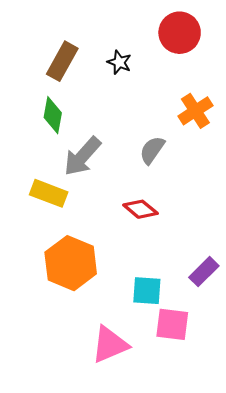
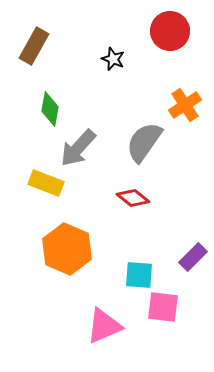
brown rectangle: (62, 61) -> (34, 46), moved
gray semicircle: (152, 150) -> (144, 142), size x1.5

